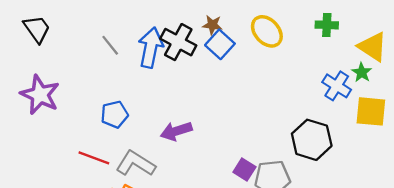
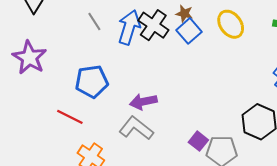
blue pentagon: (115, 114) -> (92, 81), size x1.4
gray L-shape: (136, 164) -> (136, 128), moved

